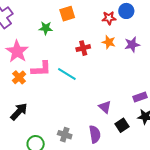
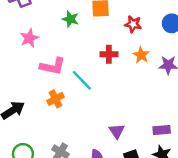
red star: (109, 18) -> (133, 24), moved
pink star: (17, 51) -> (29, 38), size x0.7
orange cross: (19, 77) -> (55, 99), moved

